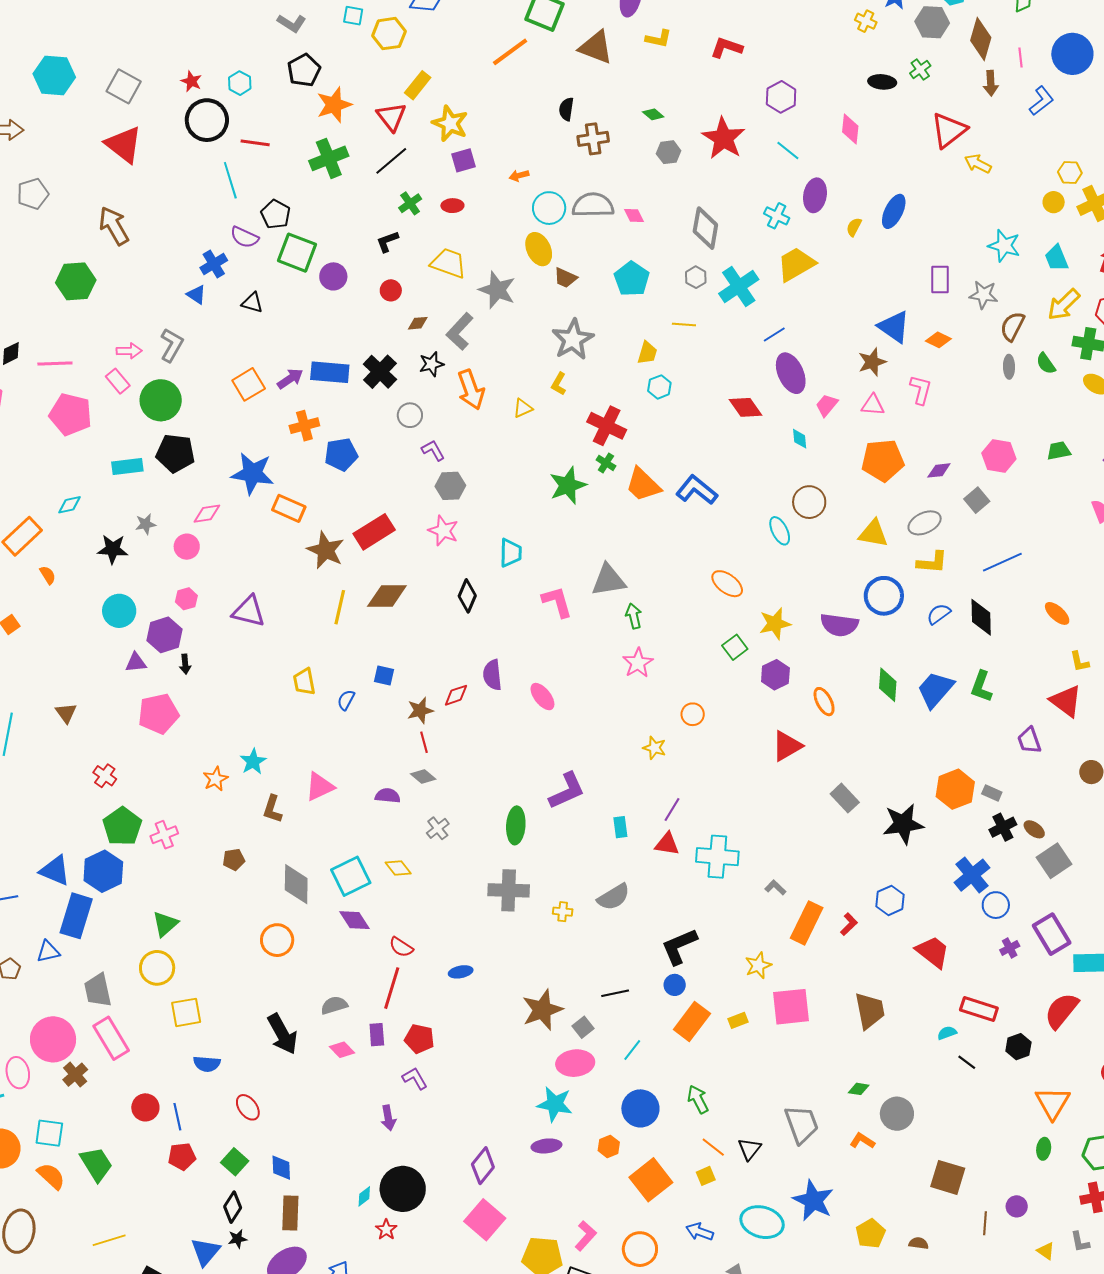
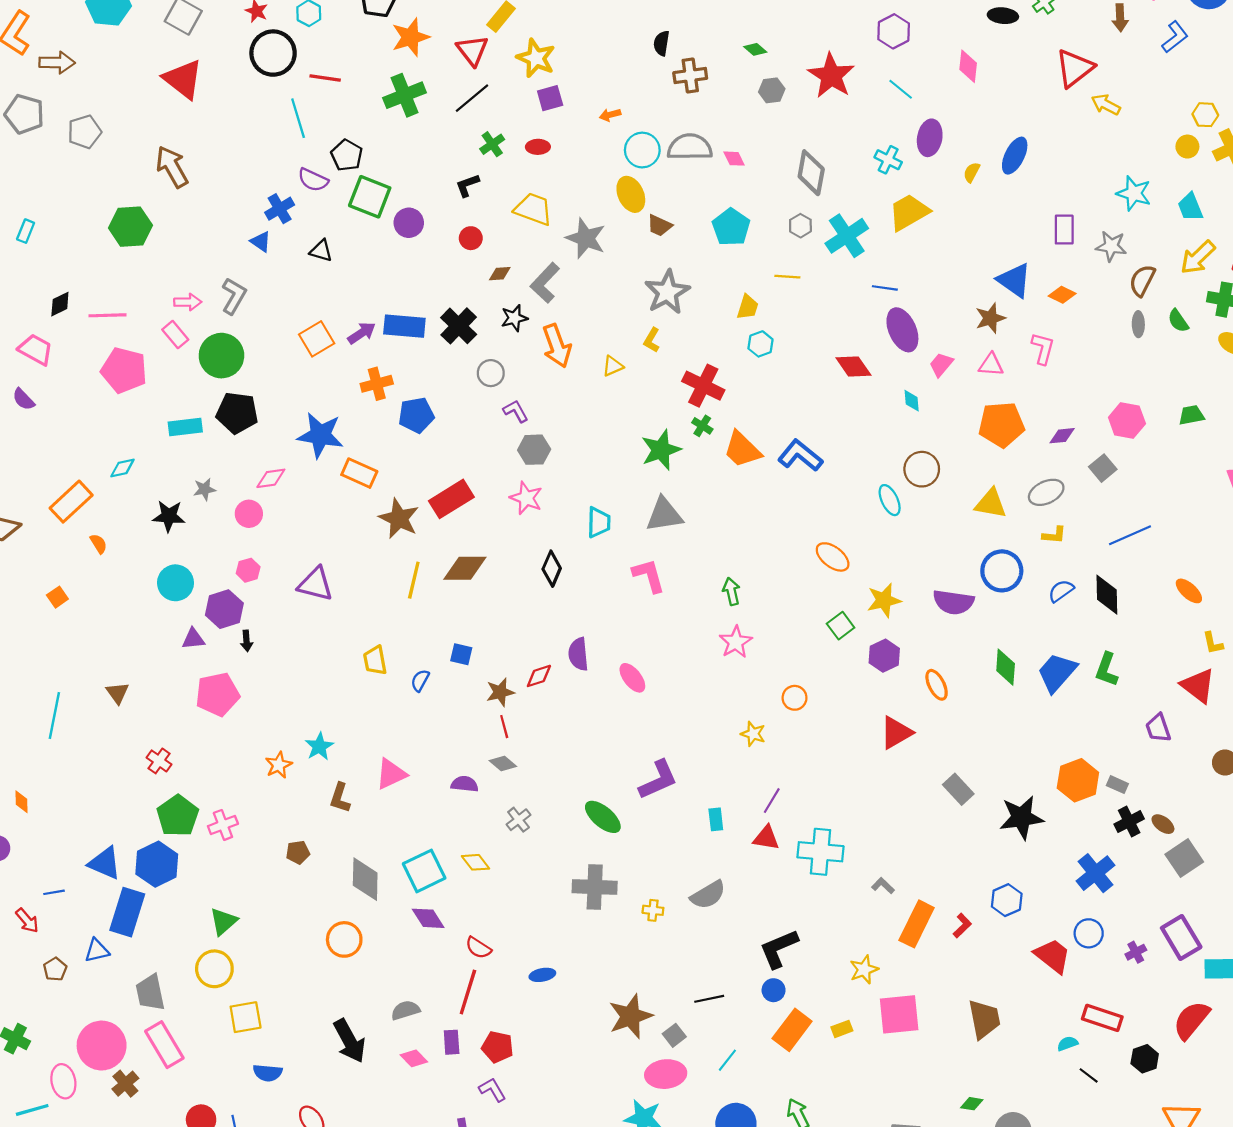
blue line: (774, 335) -> (885, 288), turned 40
yellow L-shape: (932, 562) -> (1054, 535), size x0.7
gray triangle: (608, 580) -> (664, 515), moved
green ellipse: (516, 825) -> (603, 817), turned -54
blue circle: (996, 905) -> (1089, 933), moved

